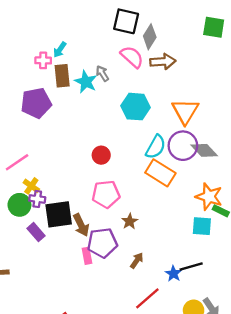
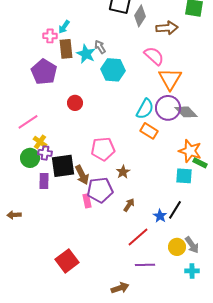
pink semicircle: (132, 57) -> (154, 56), moved
brown arrow: (163, 62) -> (167, 28), moved
purple pentagon: (36, 103) -> (44, 72), turned -30
cyan hexagon: (136, 107) -> (113, 70), moved
red circle: (101, 155) -> (75, 103), moved
orange rectangle: (160, 173) -> (149, 131), size x0.7
purple rectangle: (36, 232) -> (44, 181), turned 42
black line: (191, 266) -> (175, 210), turned -42

